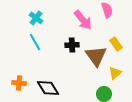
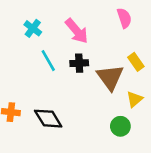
pink arrow: (83, 20) -> (77, 31), moved
cyan line: (35, 42) -> (48, 61), moved

